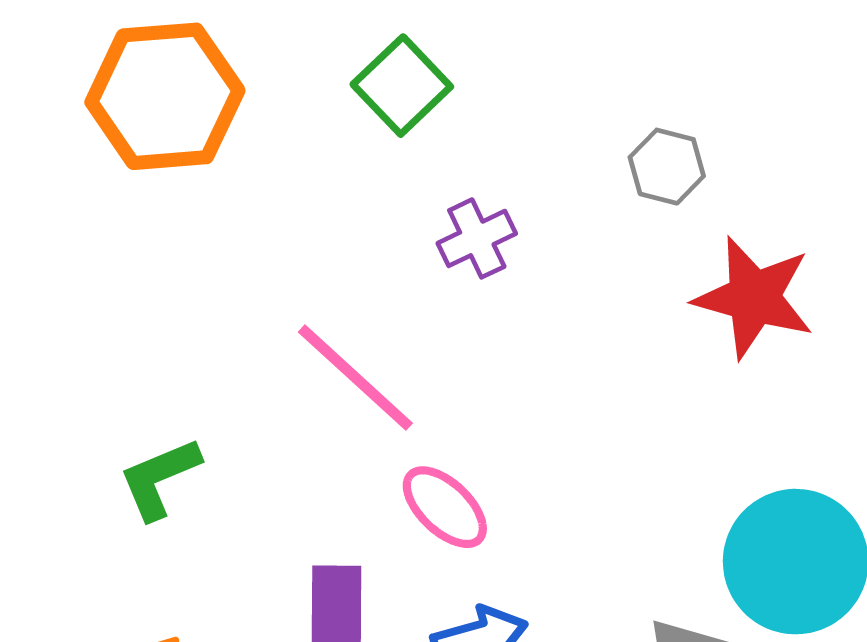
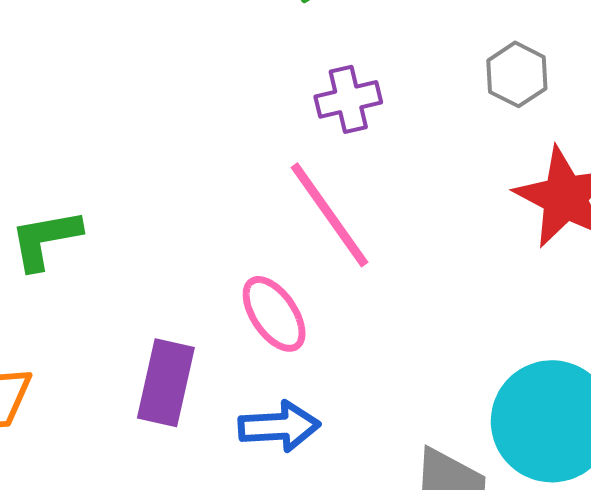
pink line: (355, 378) -> (330, 215), moved

